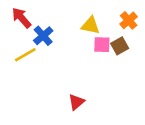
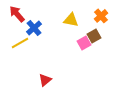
pink square: (102, 45) -> (84, 43), moved, turned -32
red triangle: (76, 102) -> (45, 80), moved

